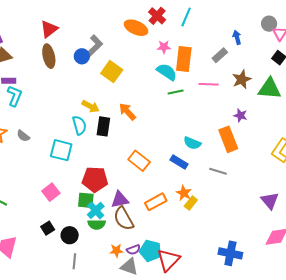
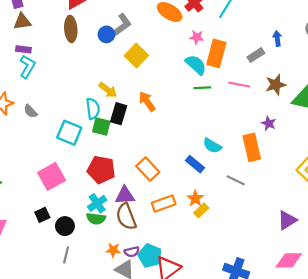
orange rectangle: (139, 161) -> (148, 169), moved
pink square: (51, 192) -> (52, 176), size x1.4
green square: (86, 200) -> (101, 127), moved
purple triangle: (270, 201) -> (287, 220), turned 30

